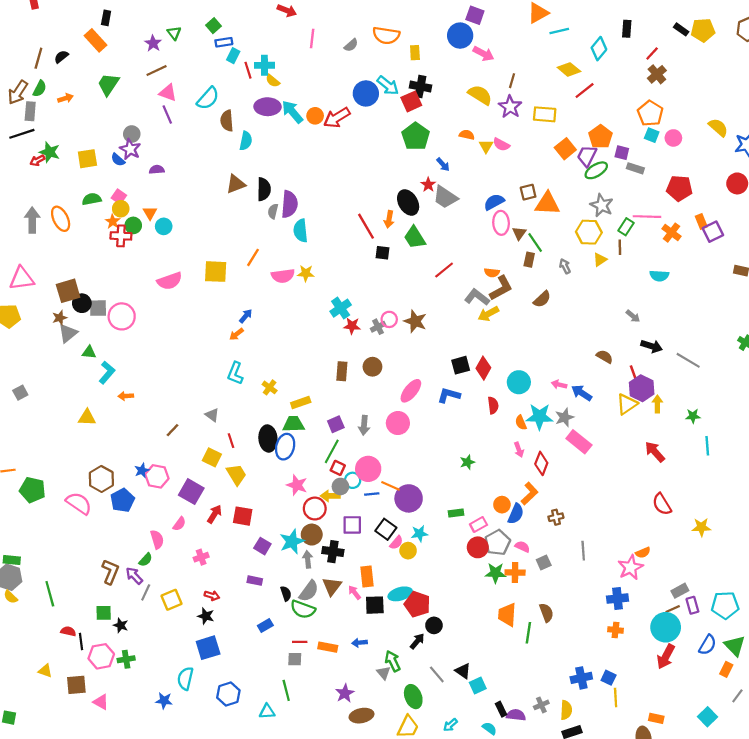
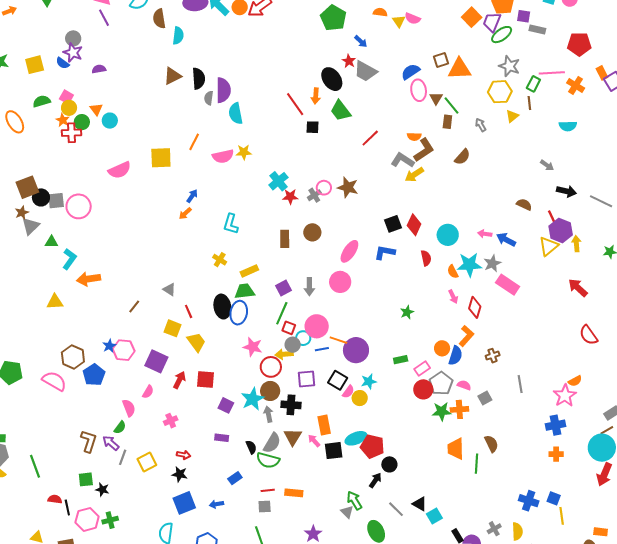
cyan L-shape: (235, 373) -> (231, 224), moved
orange arrow: (126, 396) -> (89, 279), size x1.6
blue arrow: (359, 643) -> (216, 504), moved
blue cross: (581, 678) -> (529, 501), turned 36

